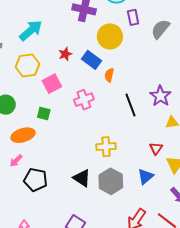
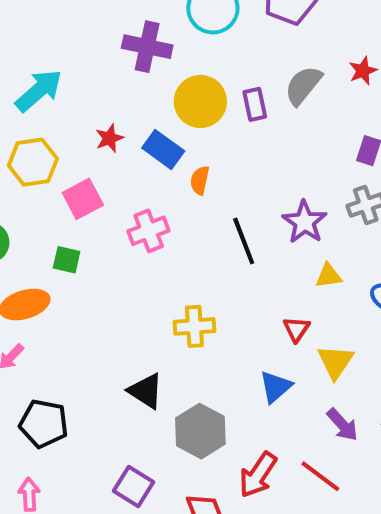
purple rectangle: (133, 17) -> (255, 104), moved
black pentagon: (36, 180) -> (44, 423), moved
gray hexagon: (111, 181) -> (200, 431), moved

